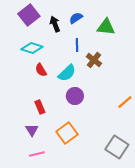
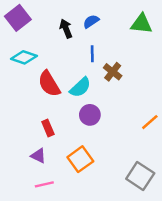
purple square: (29, 15) -> (18, 18), moved
green triangle: (106, 27) -> (141, 24), moved
cyan diamond: (32, 48) -> (24, 57), moved
red semicircle: (41, 70) -> (49, 84), size x1.6
purple triangle: (32, 130) -> (38, 156), turned -32

